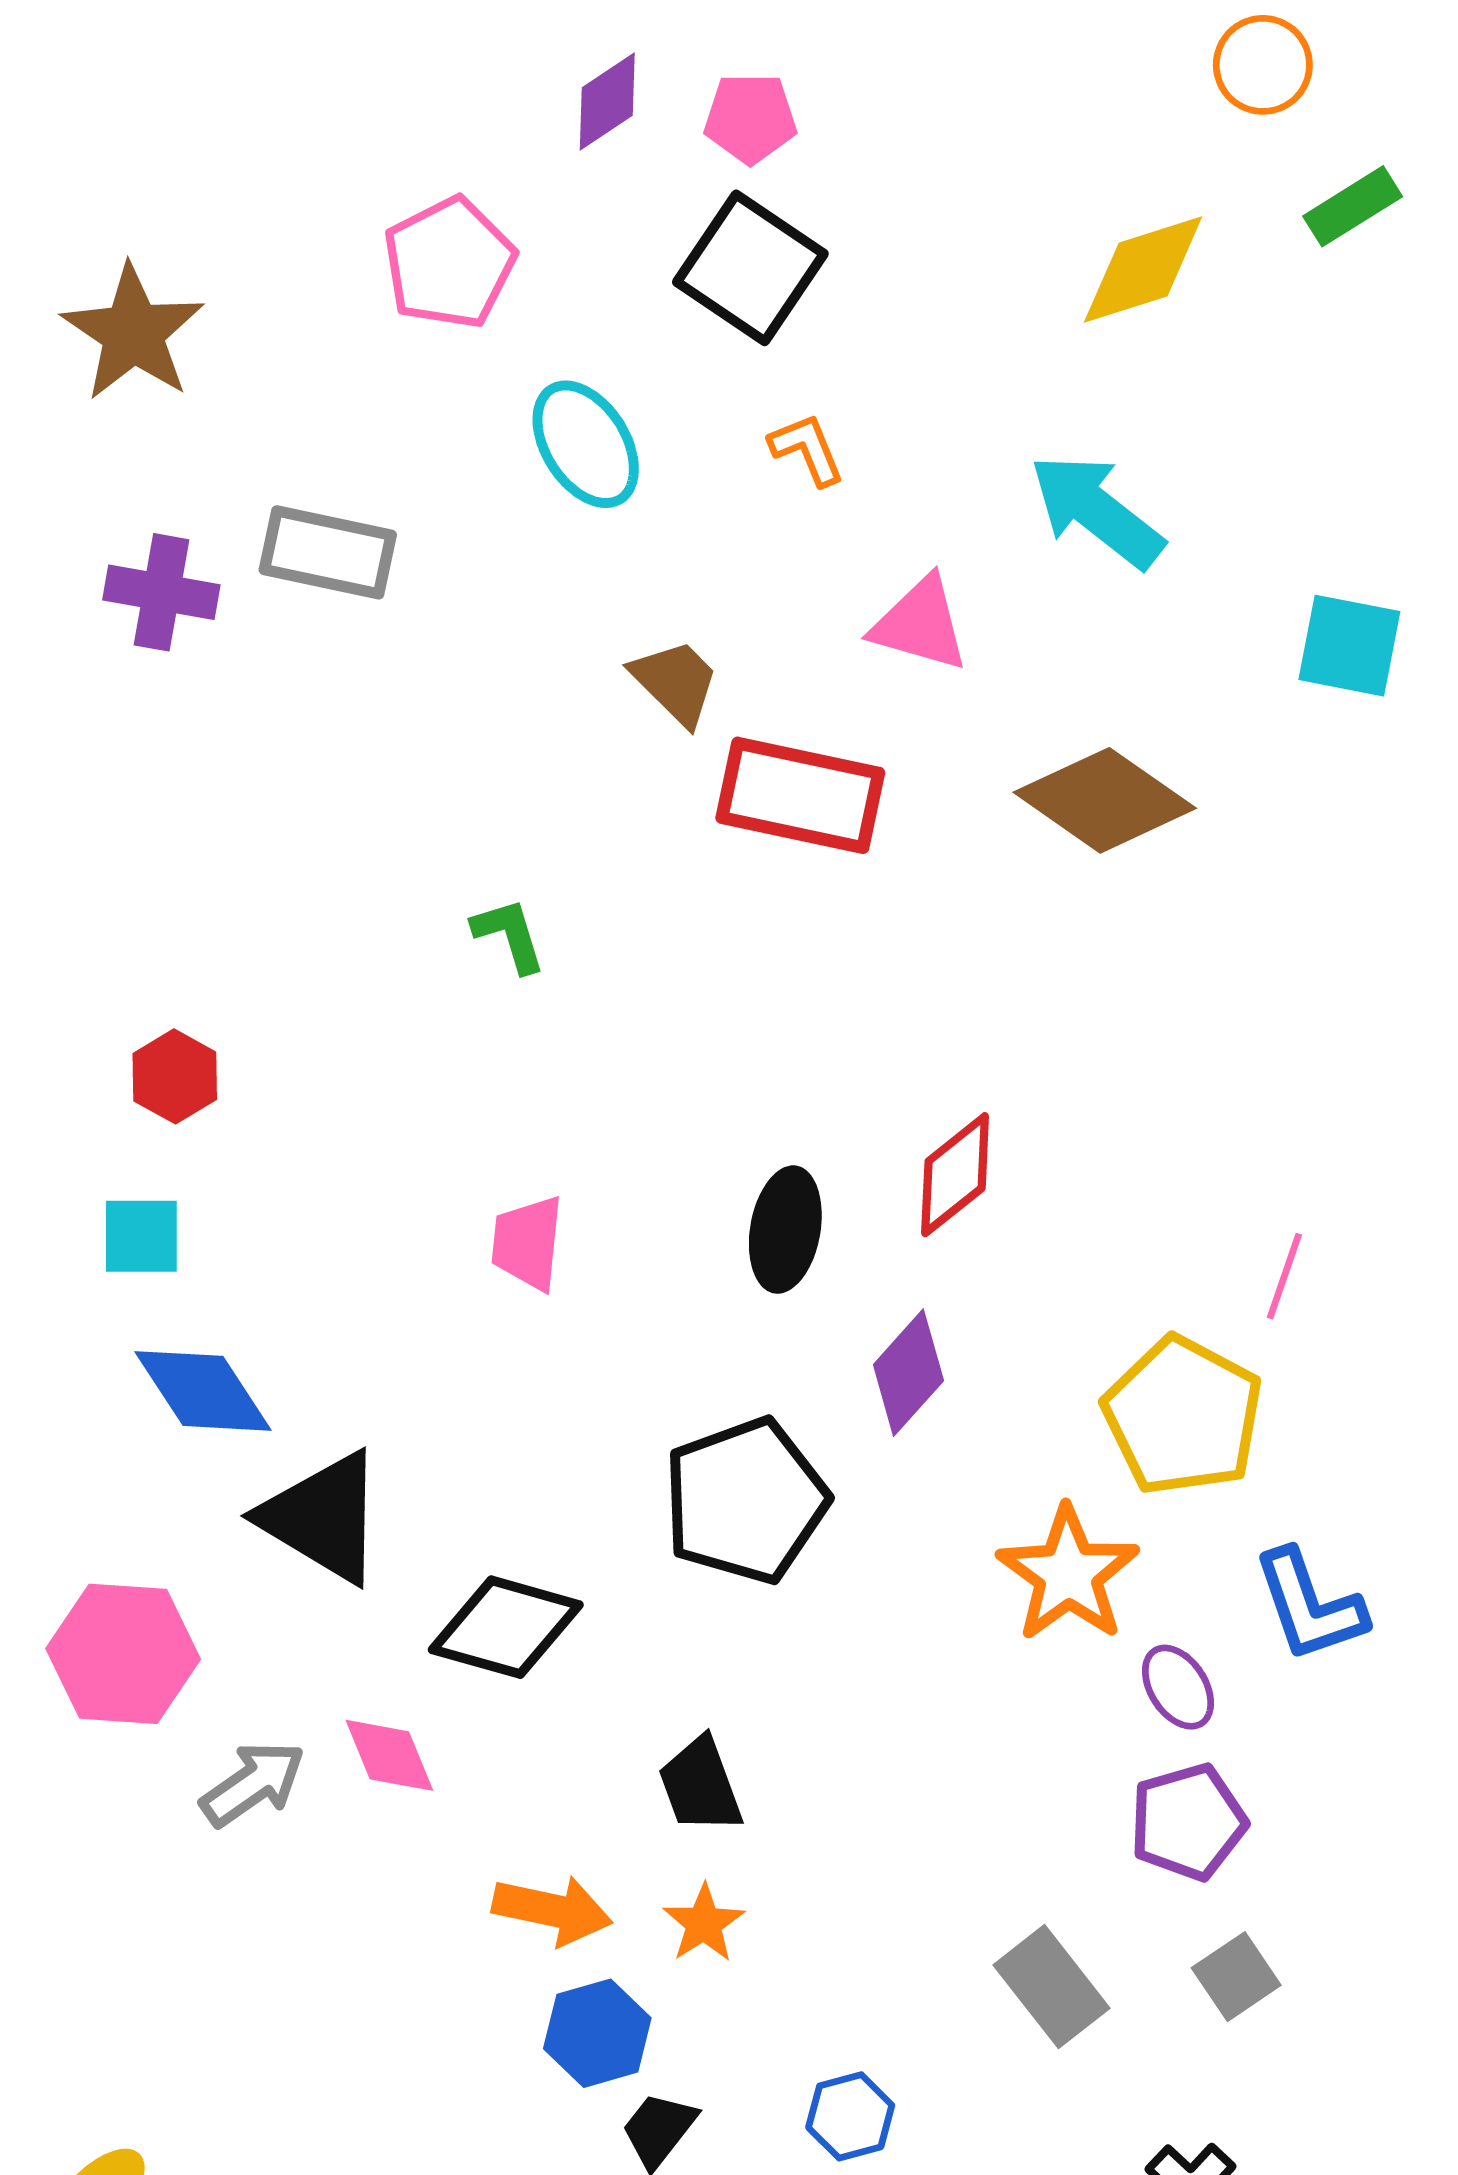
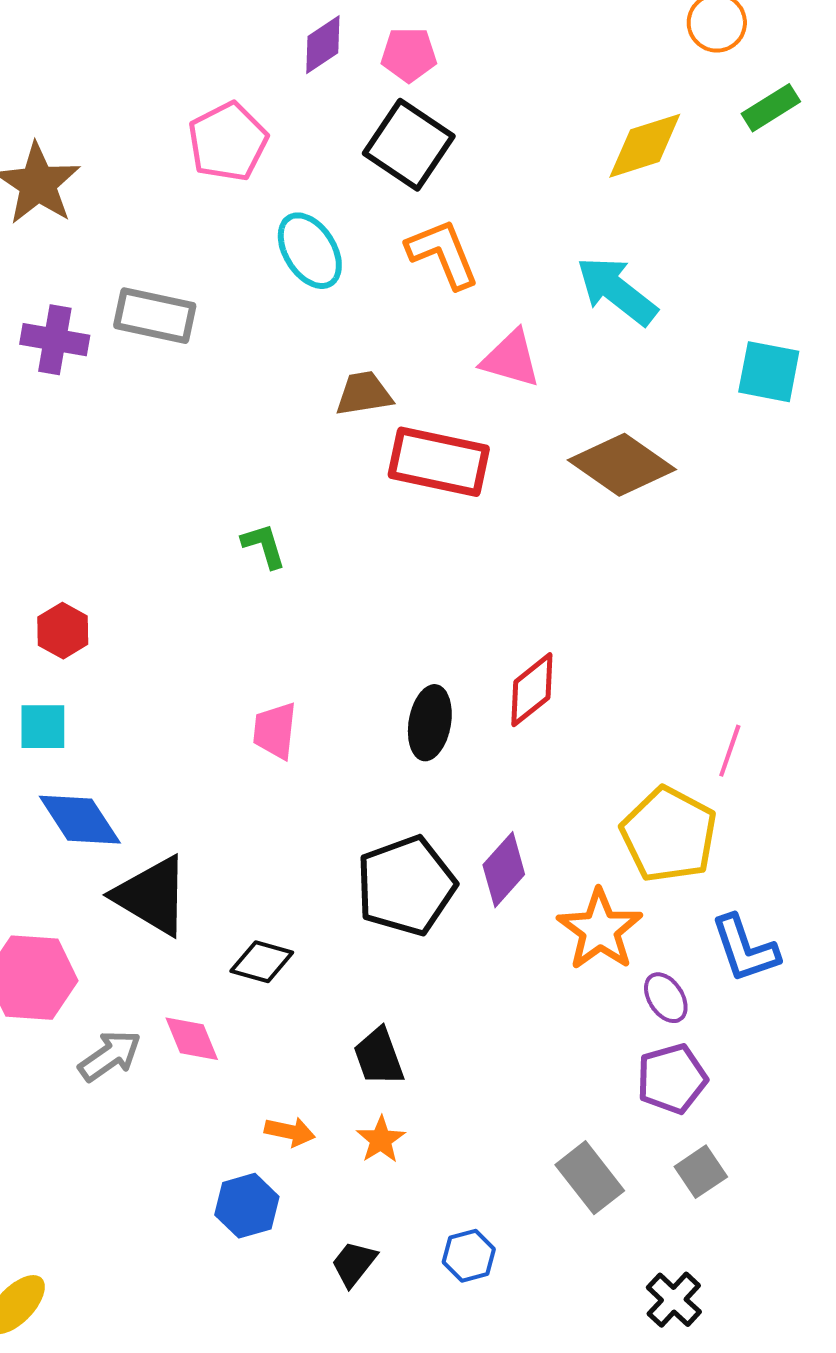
orange L-shape: (807, 449) -> (443, 254), size x1.6
brown trapezoid: (676, 682) -> (364, 394), turned -54
purple diamond: (908, 1373) -> (504, 870), moved
black diamond: (506, 1627) -> (262, 962), size x0.7
orange arrow: (552, 1910) -> (290, 1132), size x0.7
blue hexagon: (597, 2033) -> (247, 1206), moved

